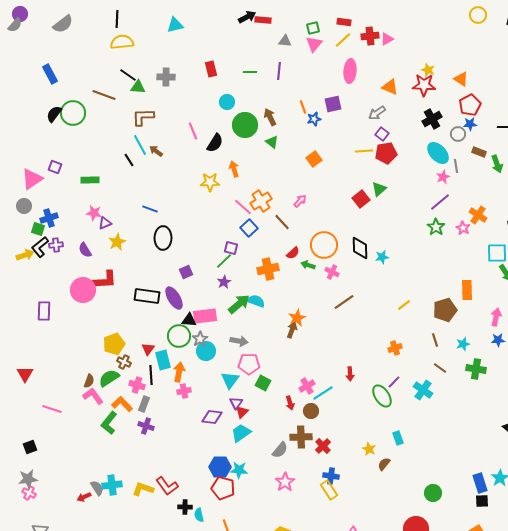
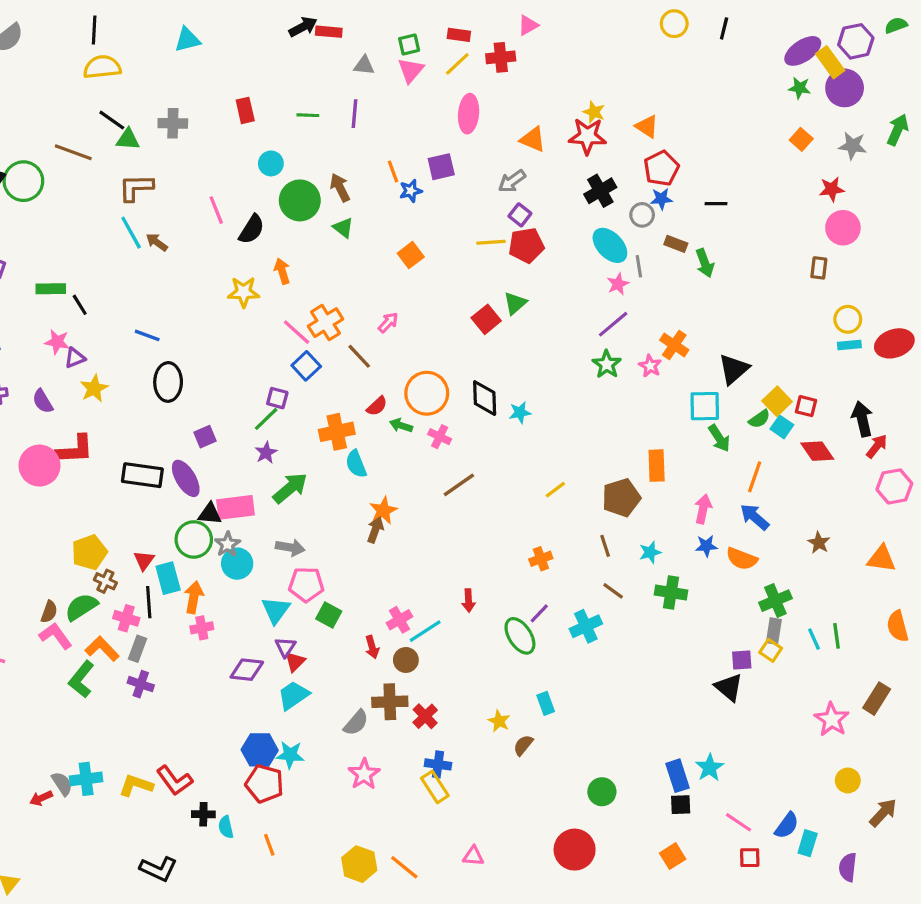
pink triangle: (387, 39) -> (528, 25), moved
black line: (129, 160) -> (80, 305), moved
cyan semicircle: (256, 301) -> (356, 464), moved, turned -132
cyan cross: (423, 390) -> (586, 626), turned 30

